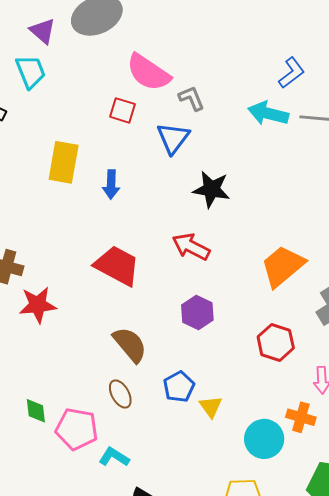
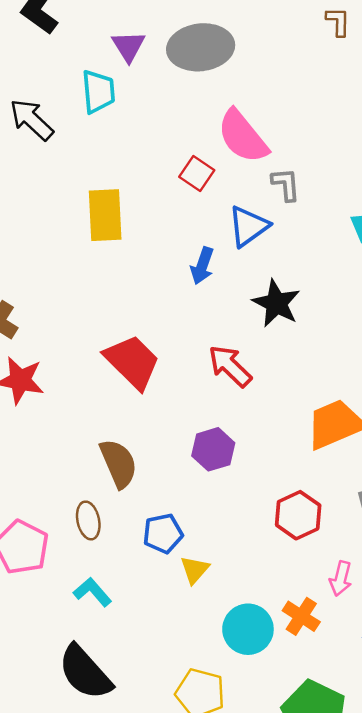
yellow rectangle: (64, 162) -> (105, 215), turned -30
blue arrow: (111, 184) -> (202, 266), moved
cyan L-shape: (114, 457) -> (92, 592), moved

